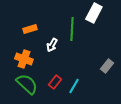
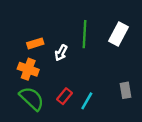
white rectangle: (94, 13) -> (118, 34), moved
orange rectangle: (30, 29) -> (35, 43), moved
gray rectangle: (107, 66) -> (126, 90), moved, turned -48

